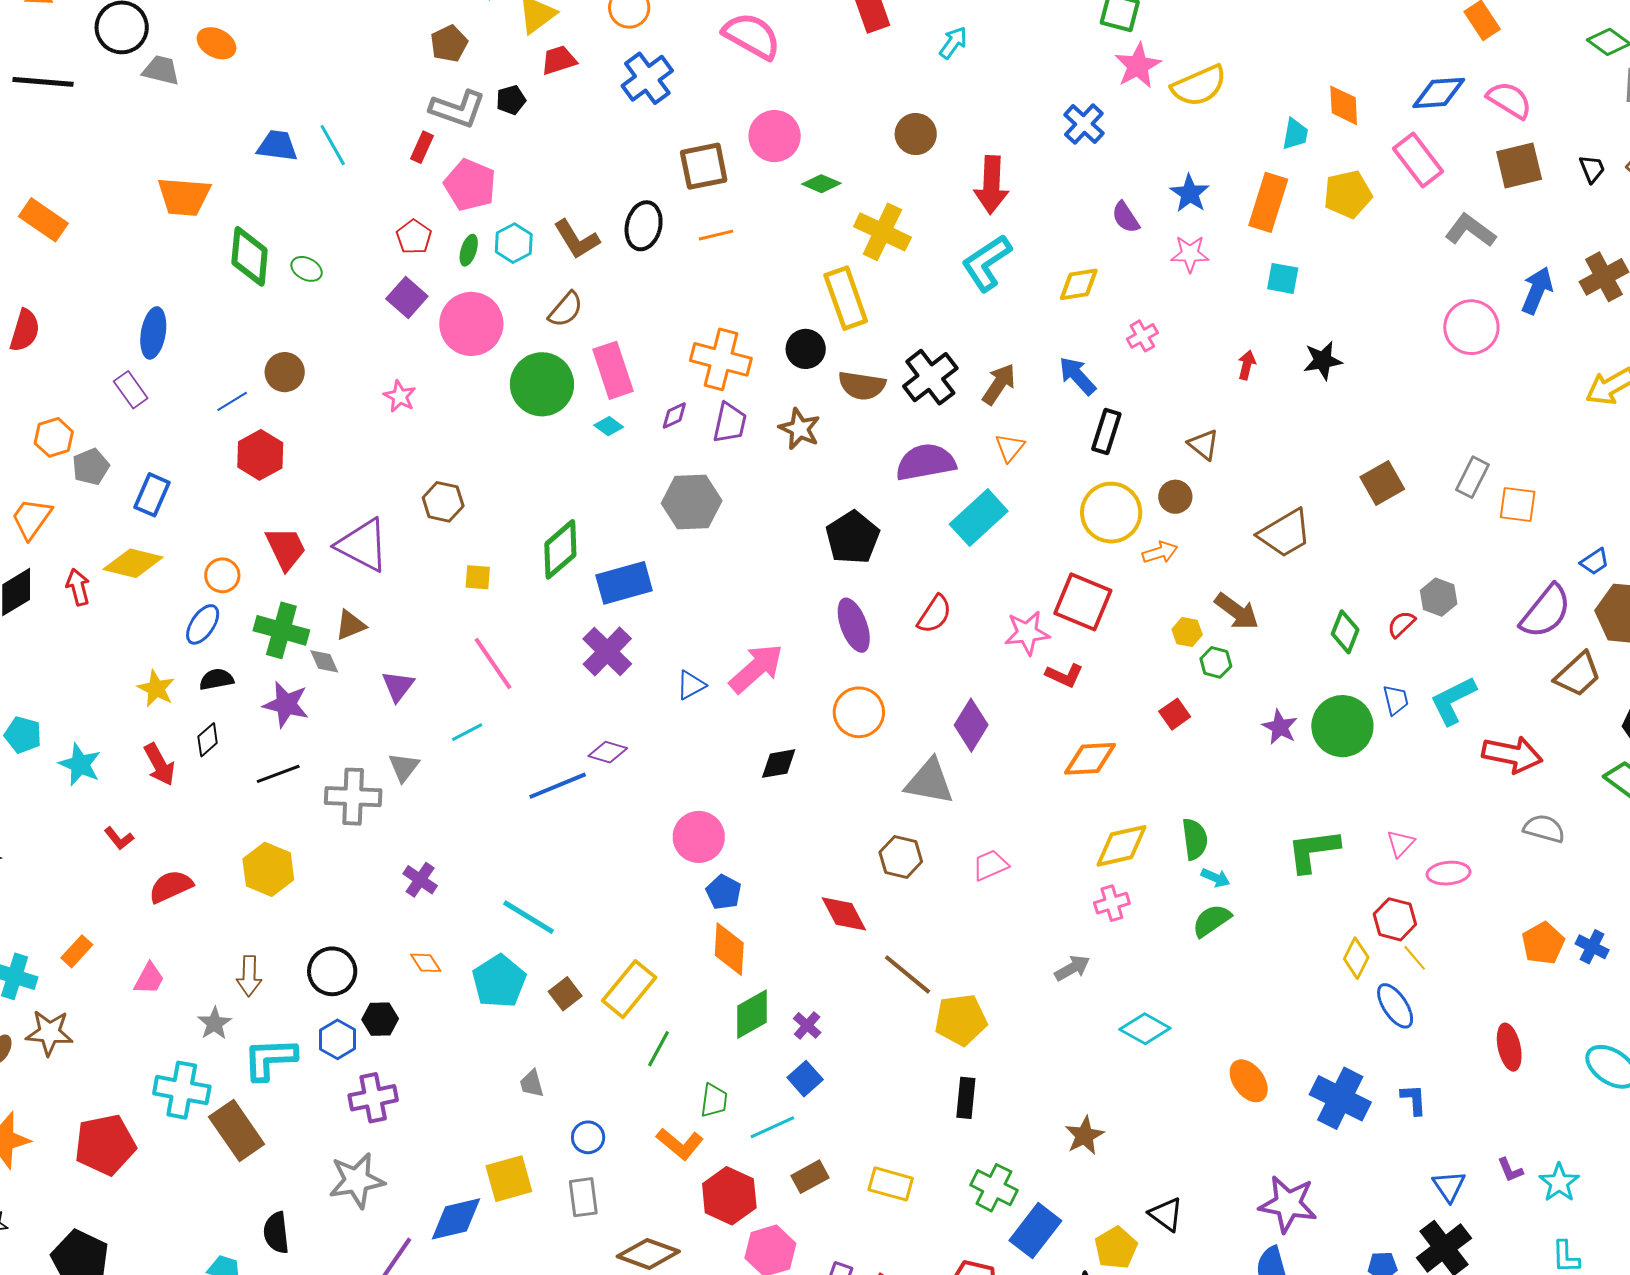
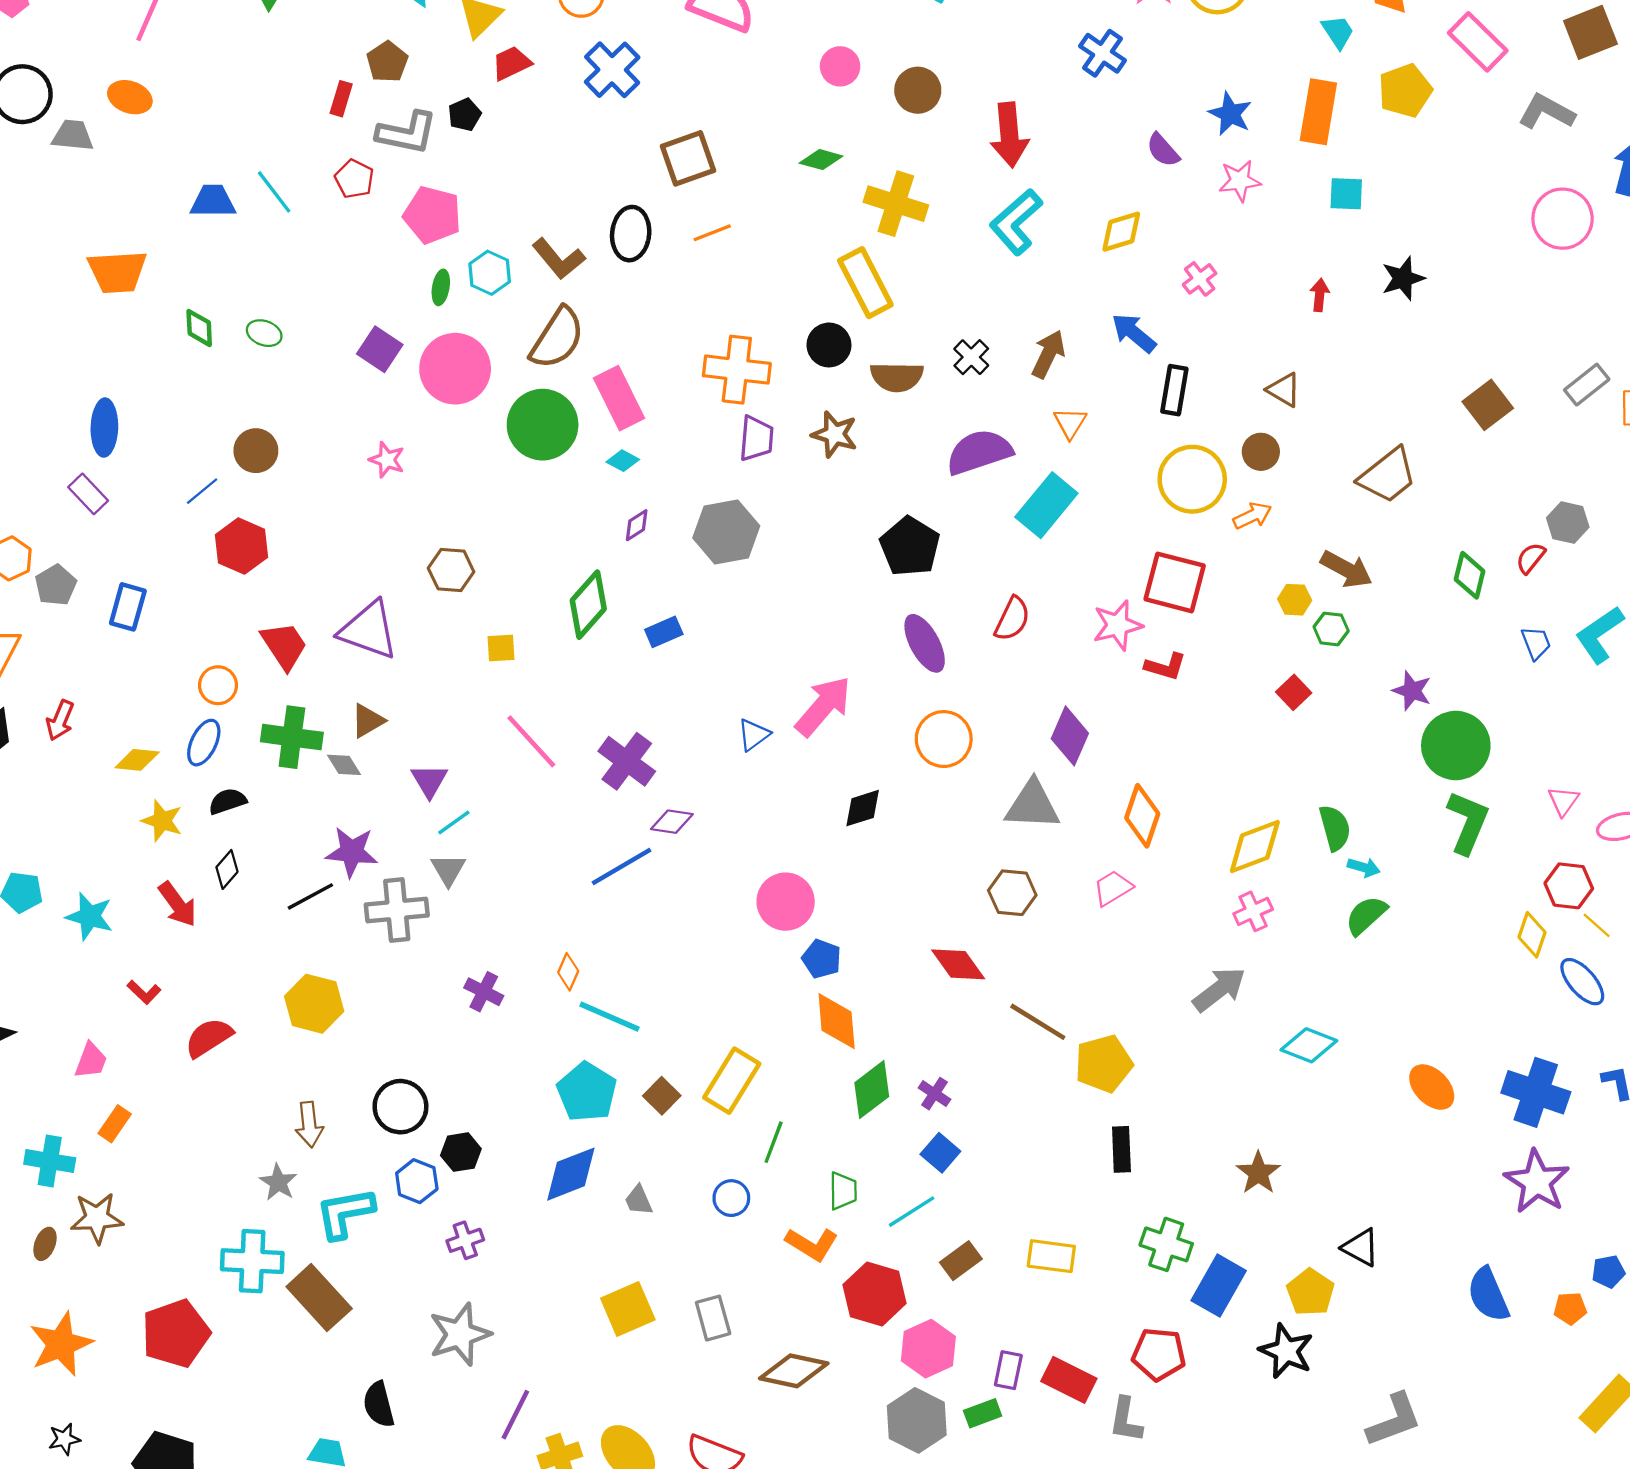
cyan trapezoid: (1295, 134) -> (1338, 32), turned -36
pink circle: (775, 136) -> (840, 66), moved, size x0.7
red rectangle: (422, 147) -> (341, 99), moved
red pentagon: (414, 237) -> (354, 179), moved
green diamond: (250, 256) -> (199, 328), size x0.6
brown semicircle: (566, 309) -> (557, 338), size x1.5
black cross: (930, 377) -> (971, 357), size x0.6
purple diamond: (674, 415) -> (637, 525), moved
gray rectangle: (1472, 477) -> (1587, 385), turned 33
yellow diamond: (133, 563) -> (137, 760), moved, size x0.7
blue rectangle: (624, 583) -> (664, 632), size x0.6
red arrow: (78, 587) -> (60, 720), turned -135
purple cross: (607, 651) -> (627, 761), moved
purple star: (286, 704) -> (352, 852), moved
green circle: (1342, 726) -> (1456, 745), moved
cyan line: (467, 732) -> (454, 823), moved
orange diamond: (1090, 759) -> (1142, 816), moved, turned -60
green L-shape: (1313, 851) -> (1468, 822), turned 128
orange diamond: (426, 963) -> (568, 972), moved, turned 64
gray arrow: (1072, 968) -> (1219, 989), size x1.4
pink trapezoid: (149, 979) -> (91, 1061), moved
purple cross: (373, 1098) -> (465, 1240), size x0.7
blue circle: (588, 1137) -> (731, 1198), moved
purple star: (1288, 1204) -> (1537, 1182), moved, turned 30
blue diamond: (456, 1219) -> (571, 1174), moved

